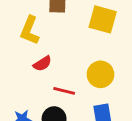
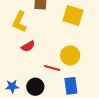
red line: (64, 91) -> (52, 68), moved

